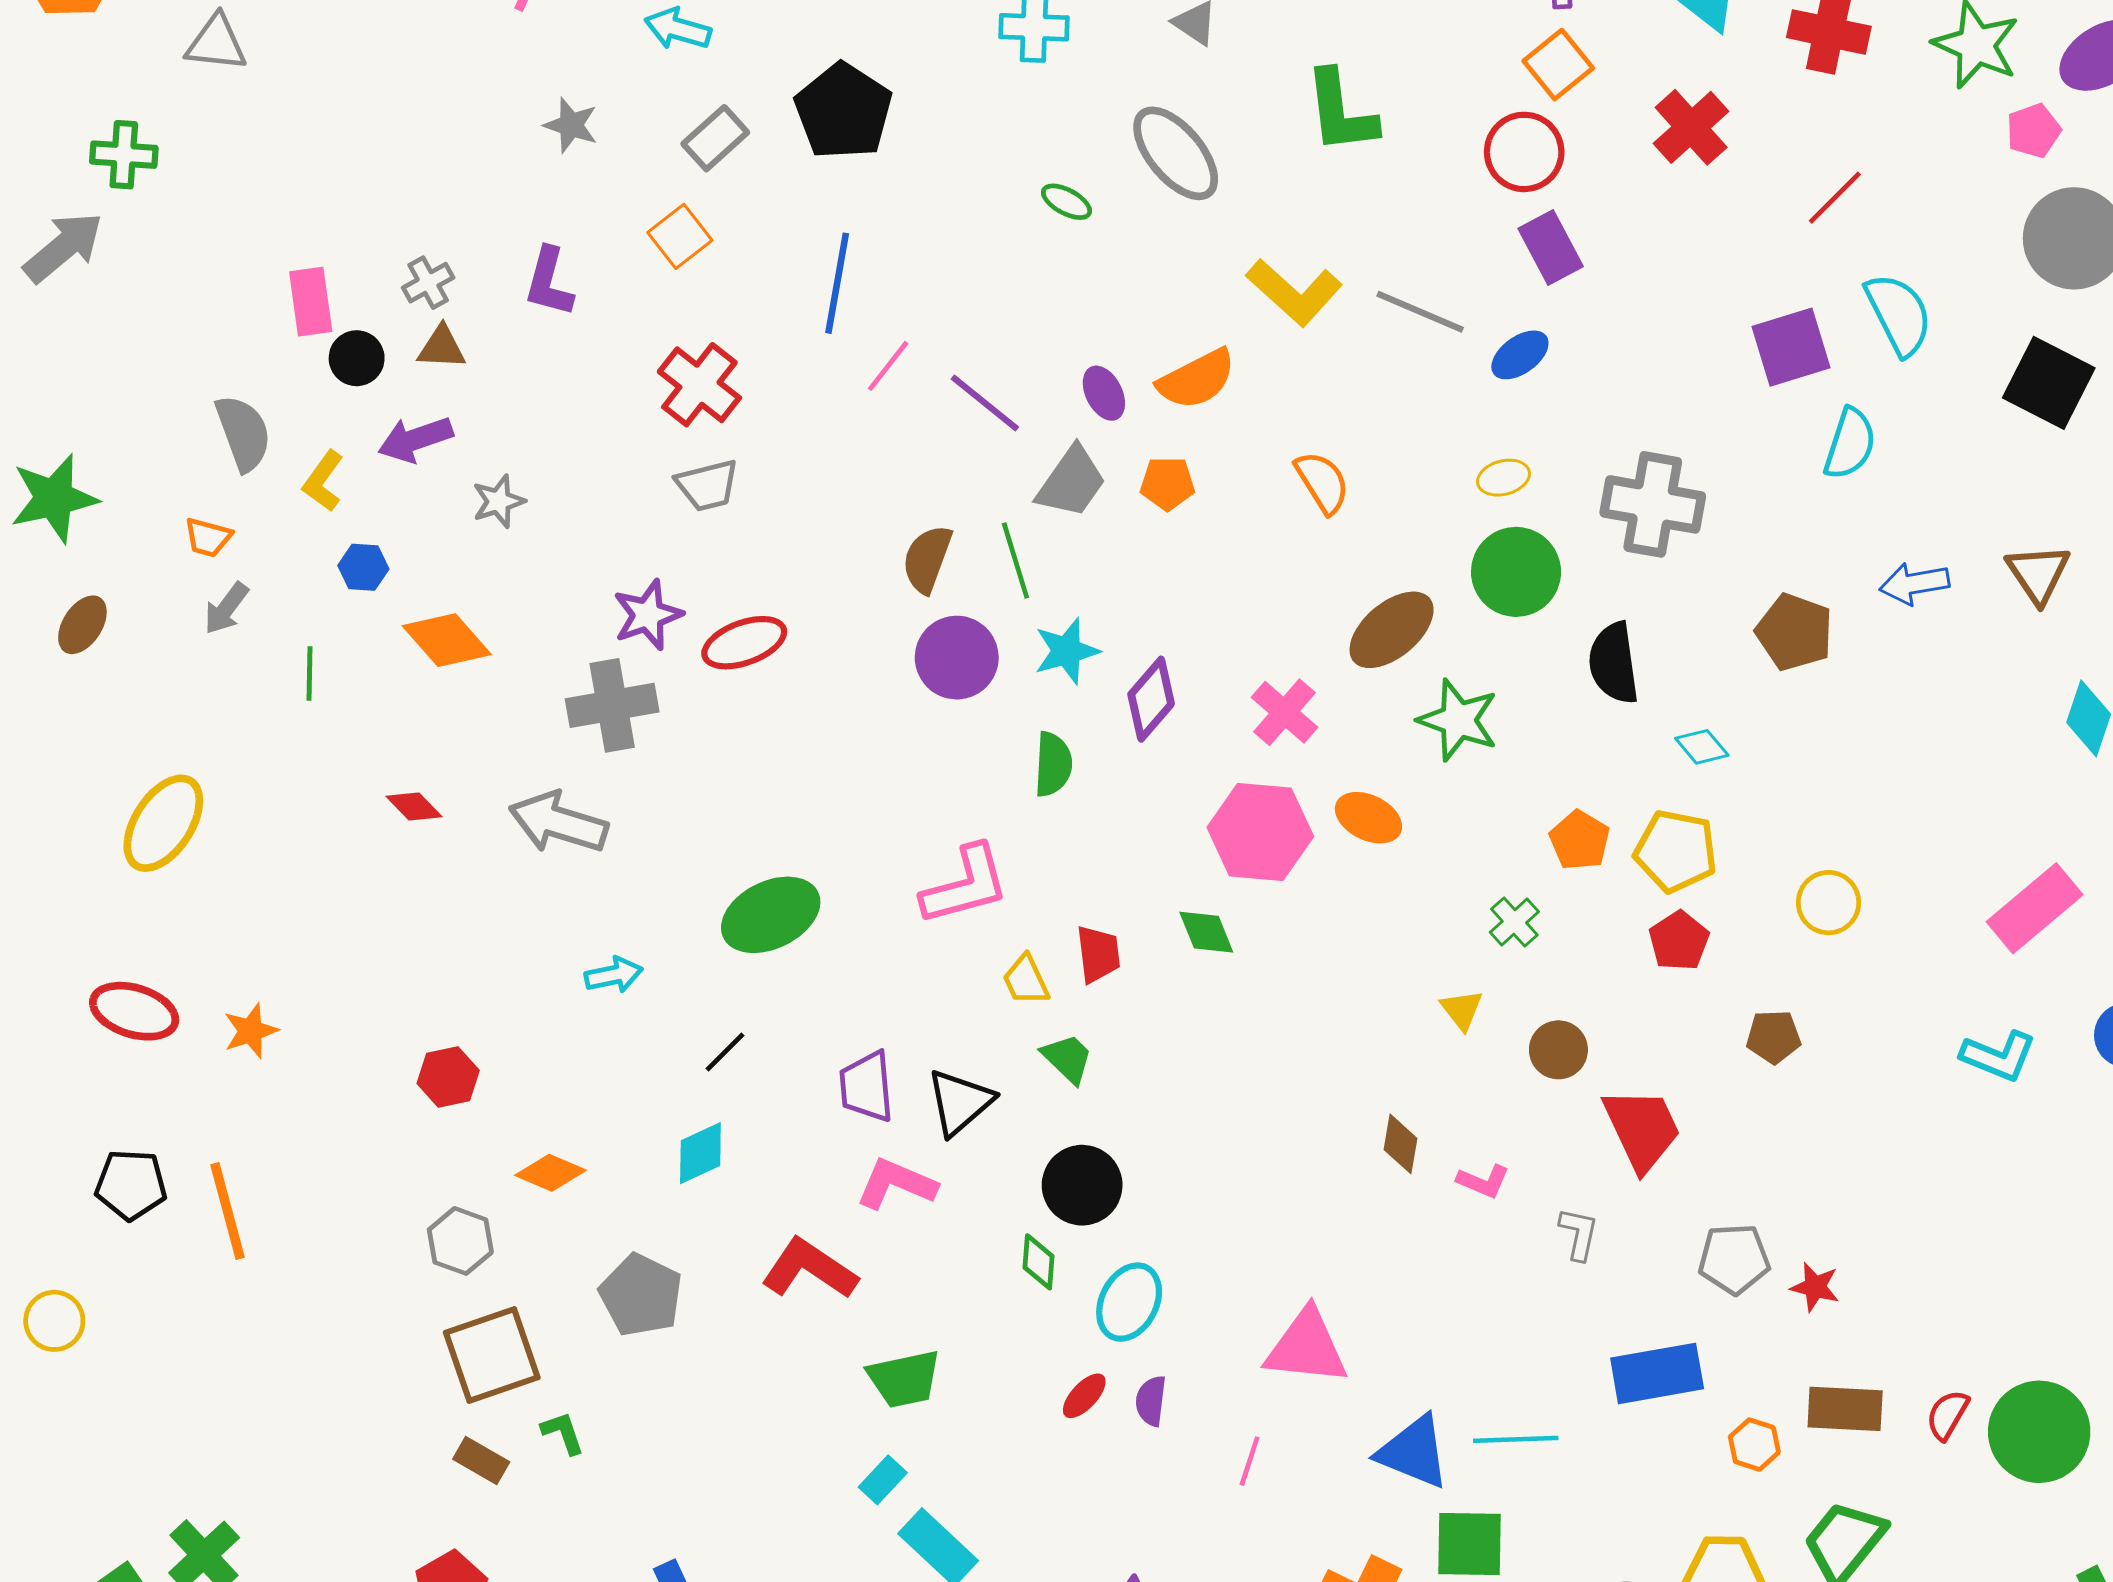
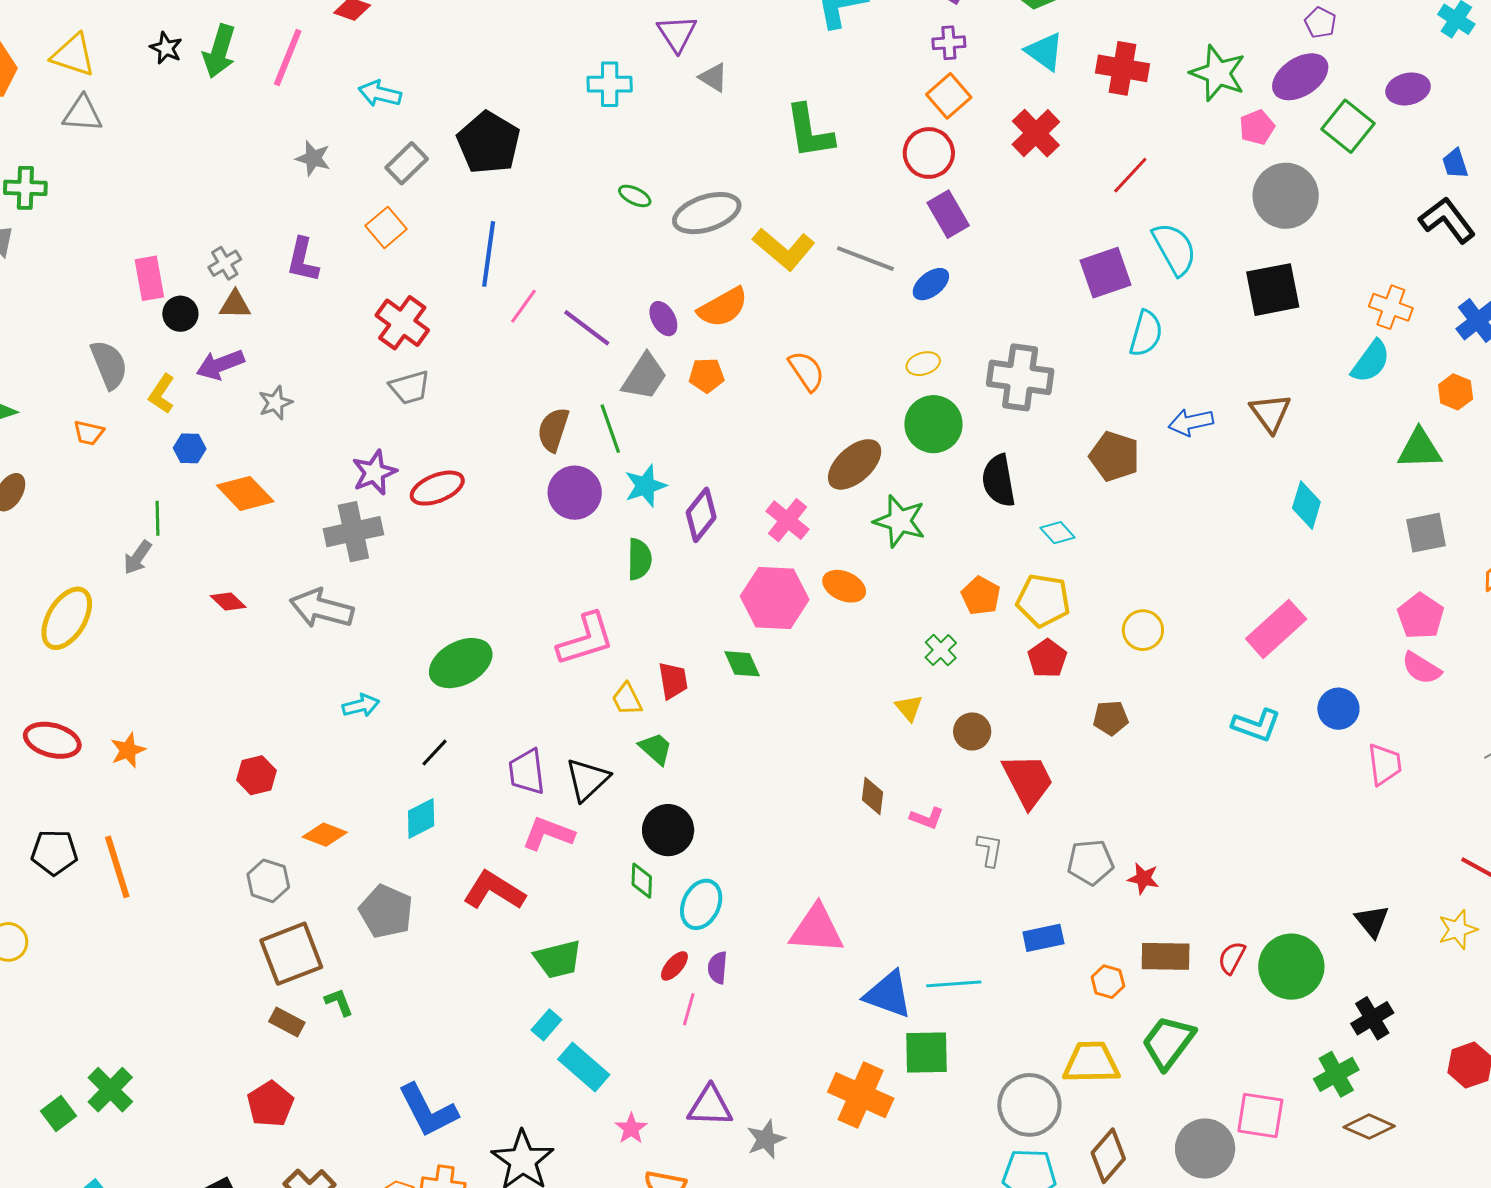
gray ellipse: (1176, 153) -> (707, 213), moved, turned -66
black square: (2049, 383) -> (1273, 290), turned -36
gray arrow: (226, 608) -> (138, 557), moved
blue rectangle: (1657, 1373) -> (1043, 938), size x0.7
pink line: (1250, 1461) -> (689, 1009), moved

